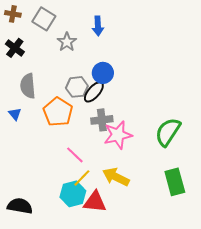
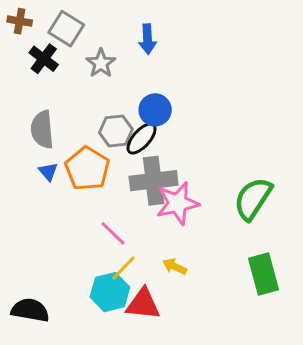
black cross: (15, 48) -> (44, 59), moved
blue triangle: (15, 114) -> (48, 172), moved
gray cross: (102, 120) -> (154, 181), size x1.4
yellow arrow: (116, 177) -> (175, 266), size x0.6

